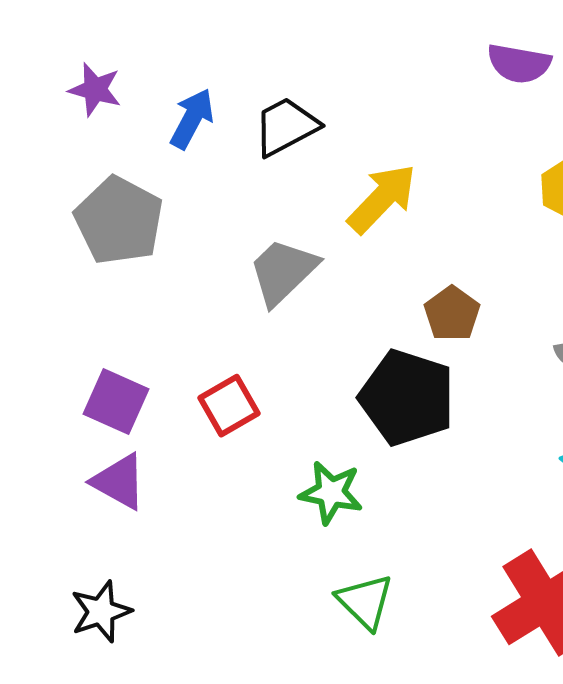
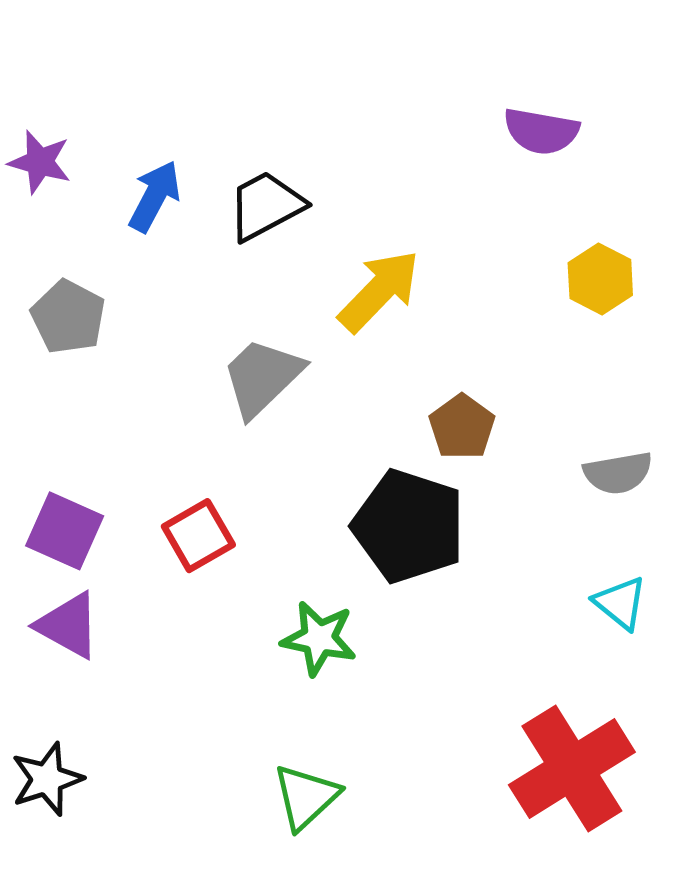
gray pentagon: (119, 221) -> (68, 317), size x0.7
green triangle: (365, 602) -> (306, 797), moved, turned 32

